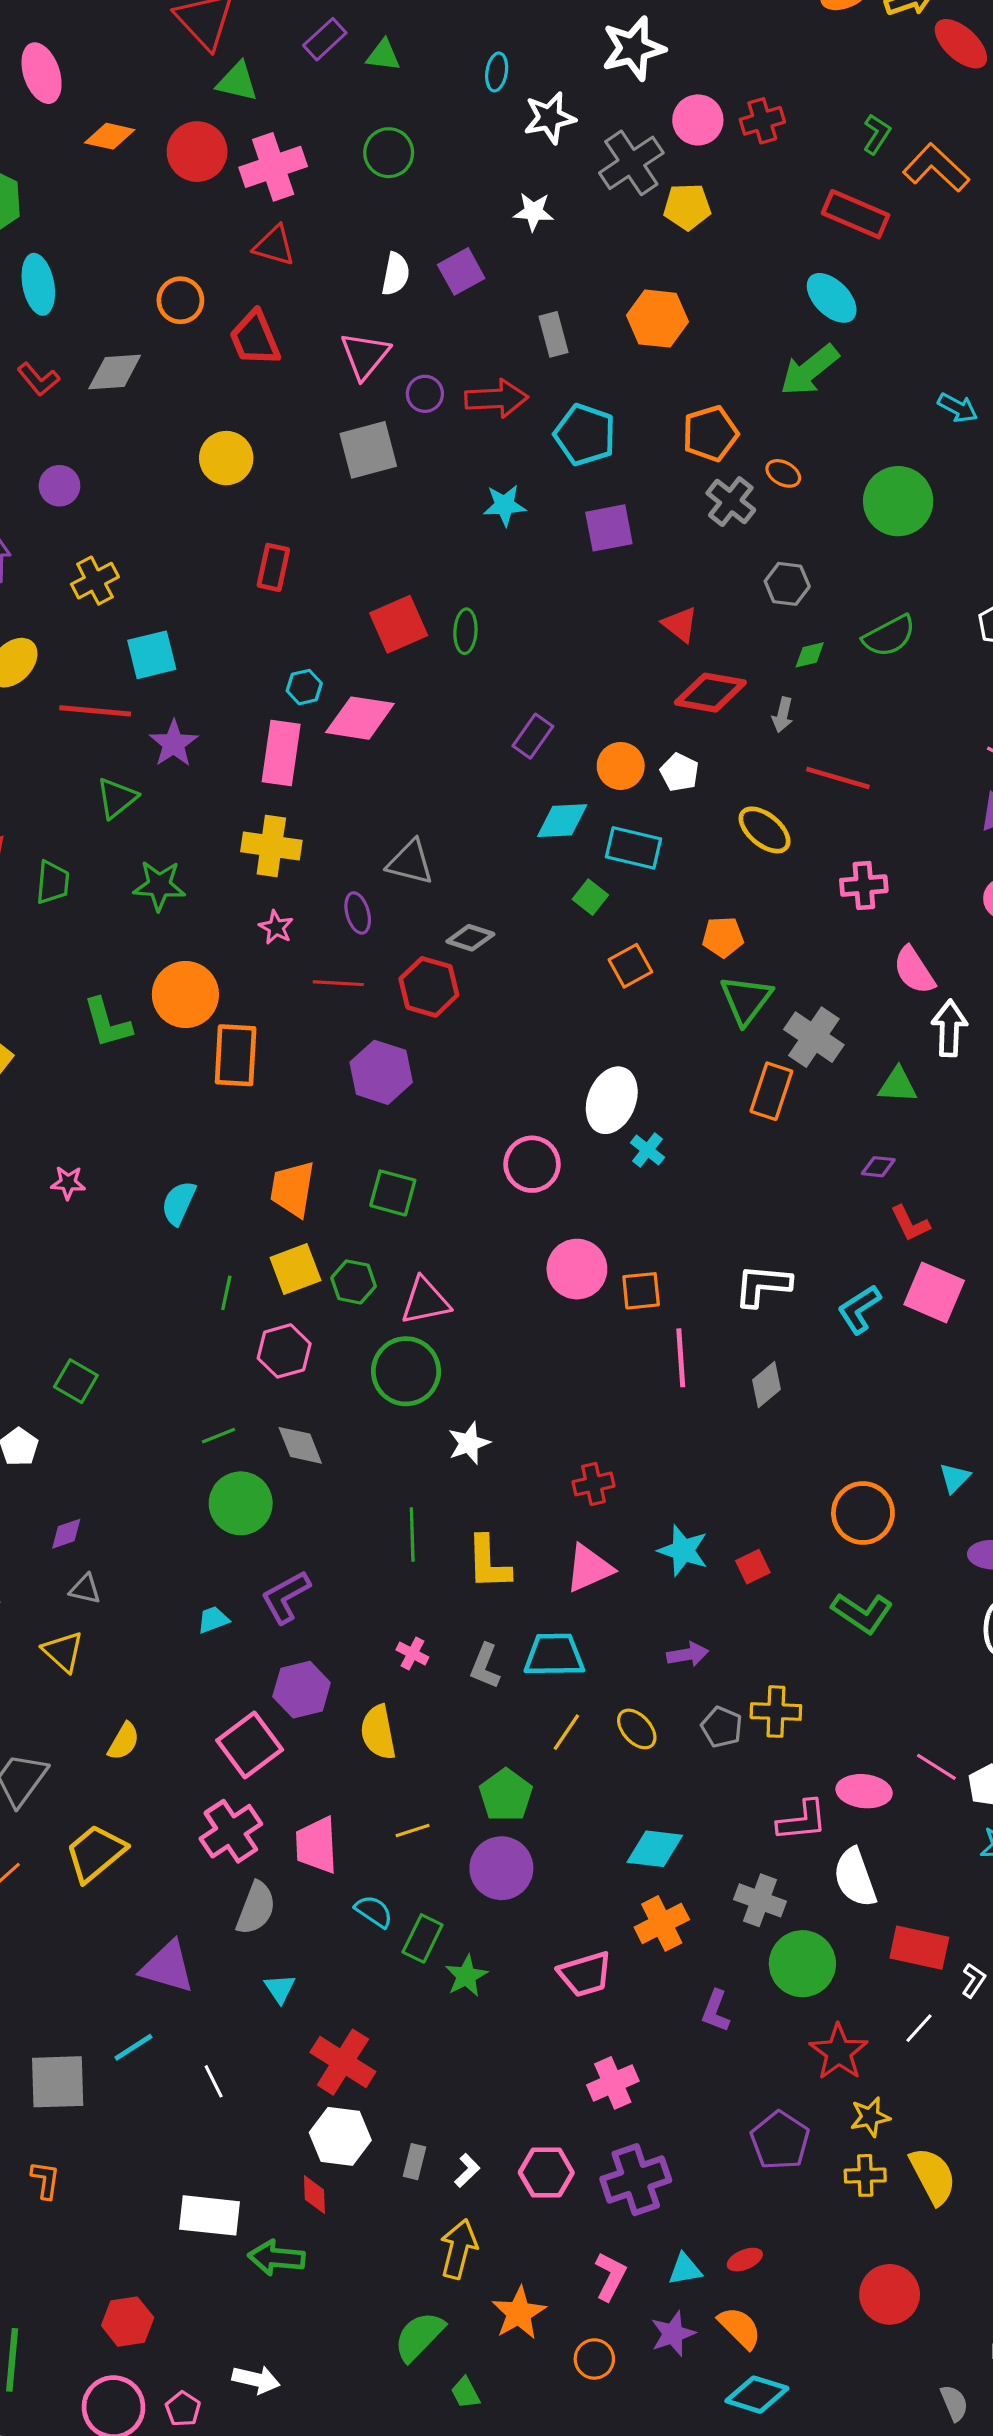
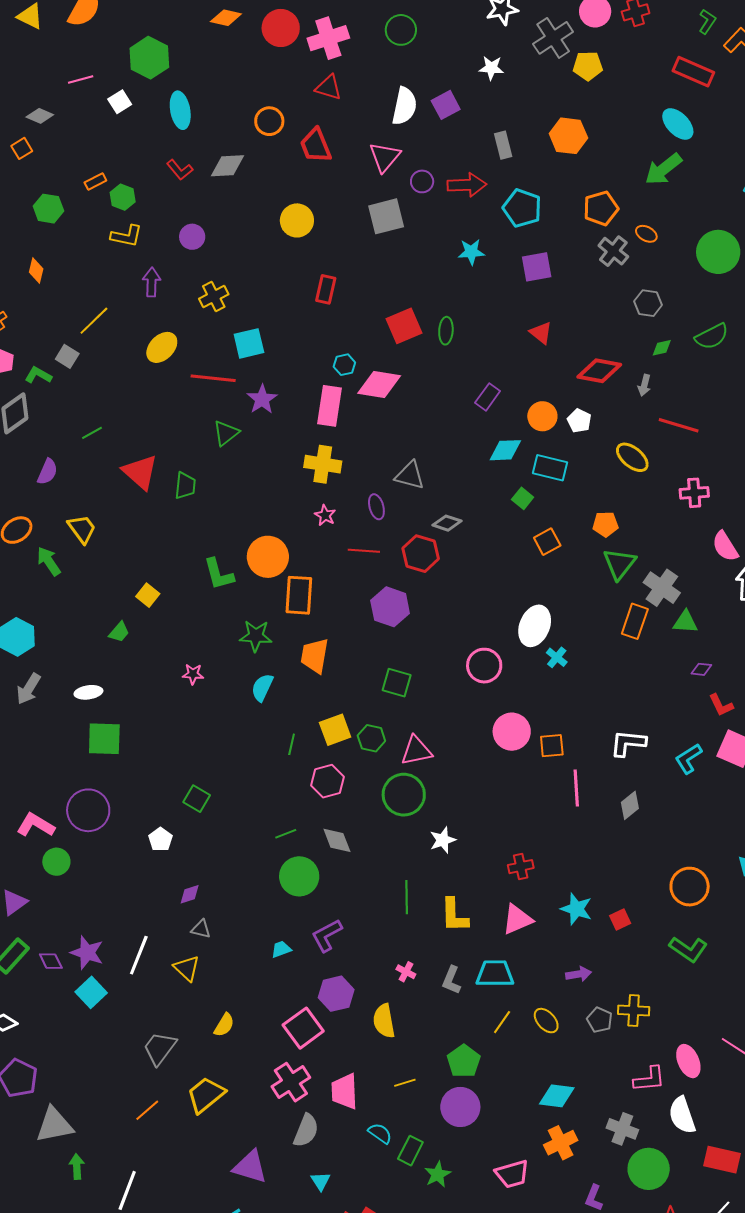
white semicircle: (396, 274) -> (404, 106), size x1.4
red triangle: (680, 624) -> (541, 333), moved
green star: (159, 885) -> (256, 636), moved
green triangle: (898, 1085) -> (685, 622), moved
orange trapezoid: (293, 1189) -> (315, 656), moved
pink ellipse: (864, 1791) -> (688, 1061), turned 60

